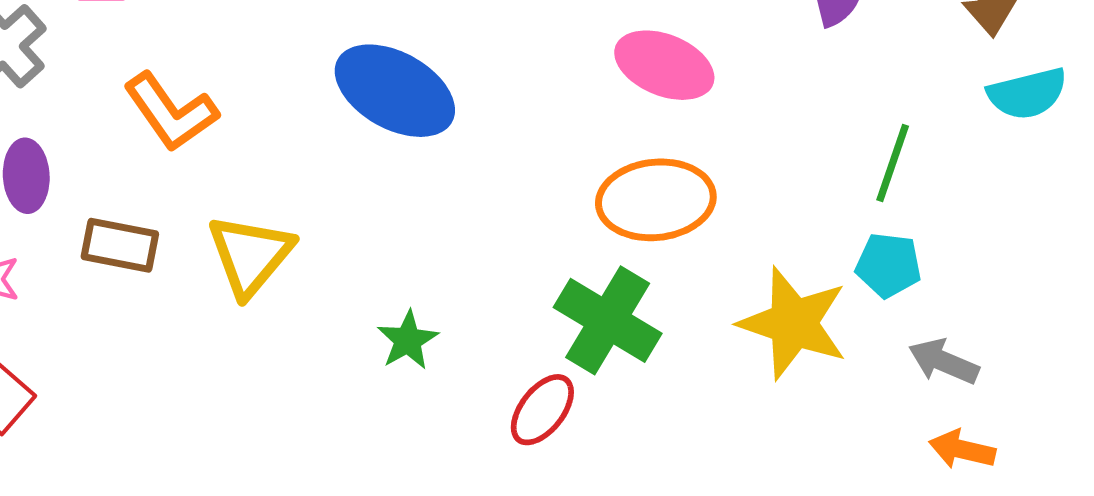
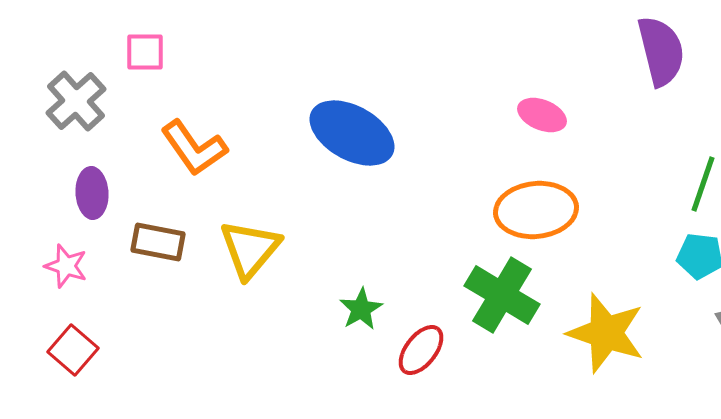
pink ellipse: (664, 65) -> (542, 115), size x0.7
yellow star: (793, 323) -> (606, 333), moved
red ellipse: (542, 410) -> (421, 350), moved

